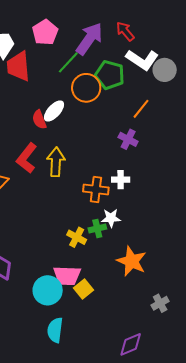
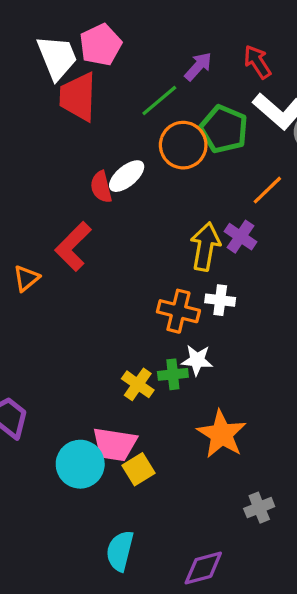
pink pentagon: (45, 32) -> (101, 45), moved
purple arrow: (89, 39) -> (198, 66), size x0.6
yellow arrow: (56, 162) -> (205, 247), moved
cyan semicircle: (55, 330) -> (120, 551), moved

